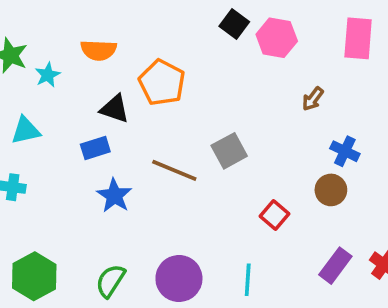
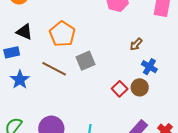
orange pentagon: (162, 83) -> (62, 34), moved
brown arrow: (313, 99) -> (136, 44), moved
red square: (275, 215) -> (120, 89), moved

